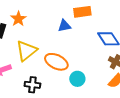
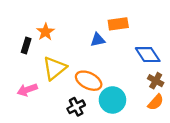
cyan circle: (77, 79) -> (112, 100), size x1.5
black cross: (32, 85) -> (76, 107), moved, turned -35

